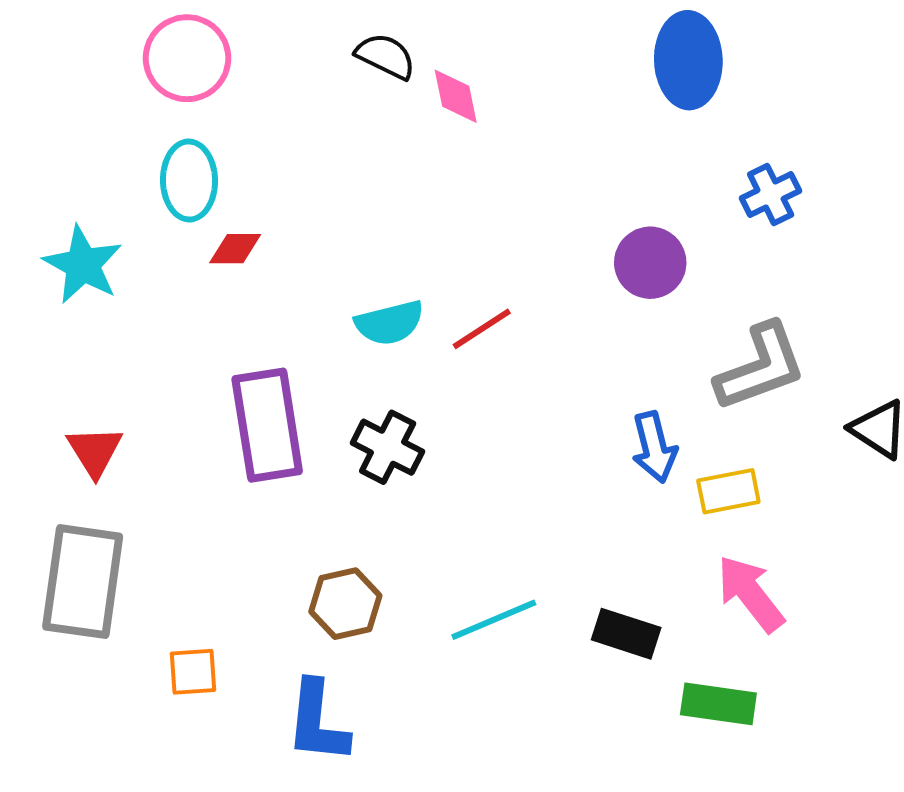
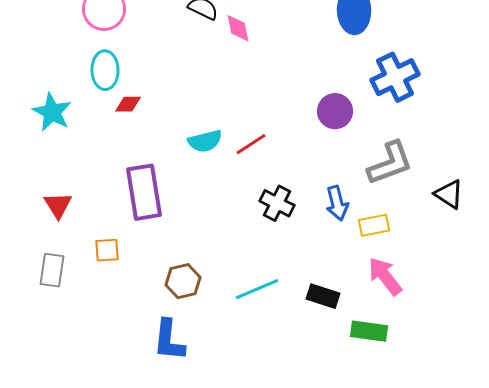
blue cross: (771, 195) -> (395, 77), size x1.6
black cross: (388, 447) -> (277, 203), moved
gray rectangle: (83, 582) -> (52, 270), size x0.6
orange square: (193, 672) -> (107, 250), moved

